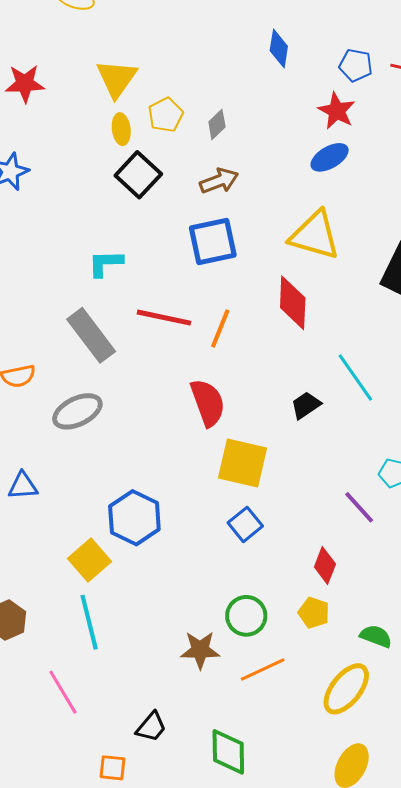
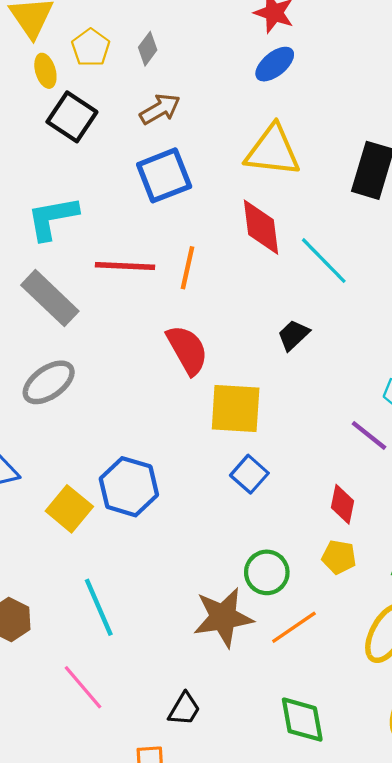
cyan L-shape: (105, 263) -> (52, 218), size x1.4
cyan line: (355, 377) -> (324, 261), moved
yellow square: (90, 560) -> (69, 509), moved
brown star: (200, 650) -> (223, 617), size x1.4
green diamond: (228, 752) -> (302, 720), moved

